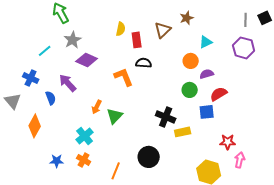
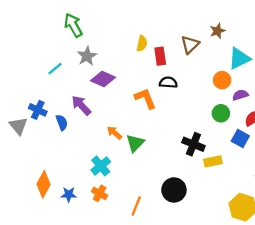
cyan triangle: (206, 42) -> (239, 58), size x1.5
blue cross: (31, 78) -> (38, 110), moved
orange arrow: (97, 107) -> (114, 133), turned 104
blue square: (207, 112) -> (240, 138), turned 35
orange diamond: (35, 126) -> (43, 184), moved

